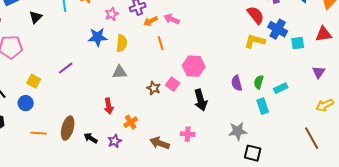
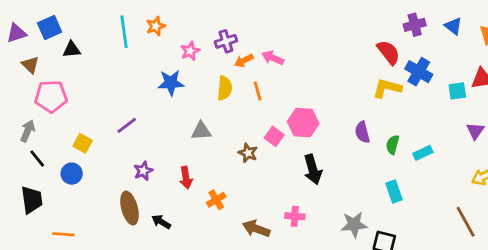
black triangle: (36, 17) -> (72, 50), moved, turned 40
yellow semicircle: (122, 43) -> (225, 88), moved
cyan square: (298, 43) -> (457, 91), moved
purple semicircle: (237, 83) -> (362, 132), moved
pink square: (173, 84) -> (274, 136), moved
cyan rectangle: (263, 106) -> (394, 191), moved
brown ellipse: (68, 128) -> (129, 208), turned -30
gray star: (238, 131) -> (354, 225), moved
orange line: (39, 133) -> (63, 234), moved
purple star: (115, 141) -> (143, 171), moved

